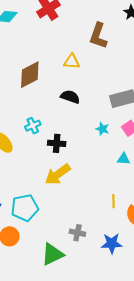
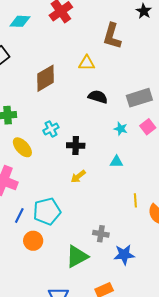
black semicircle: (70, 97) -> (98, 97), moved
cyan triangle: (123, 159) -> (116, 162), moved
yellow arrow: (58, 174) -> (78, 176), size x0.6
blue star: (112, 243) -> (124, 255), moved

